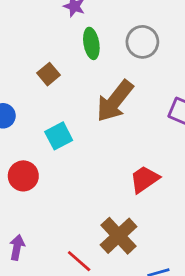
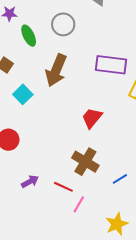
cyan square: (59, 136) -> (23, 94), moved
purple arrow: (17, 247) -> (30, 182), moved, turned 66

